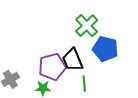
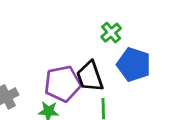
green cross: (87, 26) -> (111, 33), size x0.7

